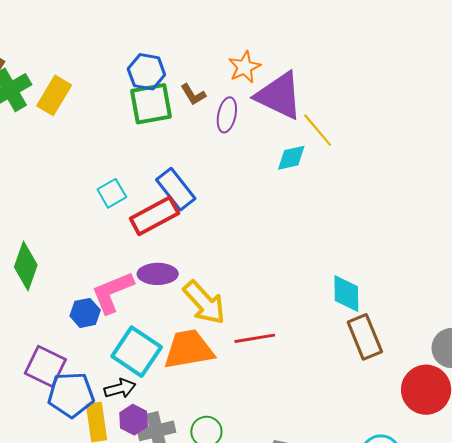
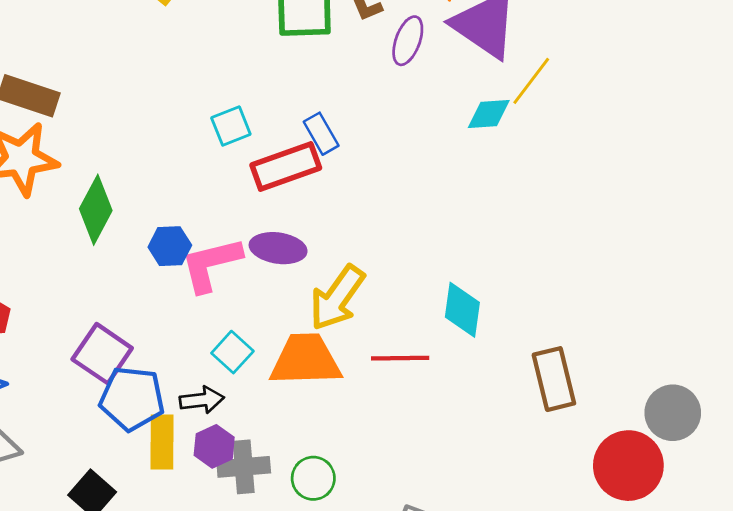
yellow line: (318, 130) -> (531, 81), turned 69
blue rectangle: (176, 189) -> (321, 134), size x0.7
cyan diamond: (346, 294) -> (462, 310), moved
yellow arrow: (204, 303) -> (337, 298), turned 69
blue hexagon: (85, 313) -> (170, 246), moved
cyan square: (137, 352) -> (232, 352), size x0.6

